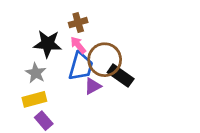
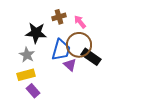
pink arrow: (78, 45) -> (80, 22), moved
purple triangle: (93, 86) -> (70, 65), turned -48

